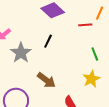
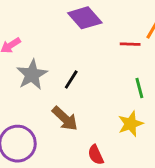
black line: (48, 41) -> (71, 79), moved

